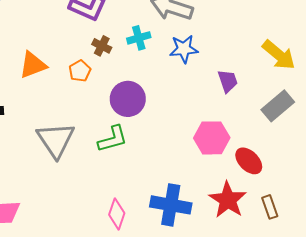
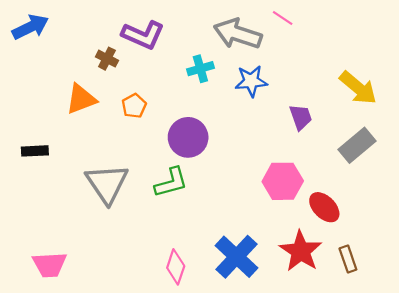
brown cross: (102, 46) -> (107, 59), moved
blue cross: (171, 205) -> (236, 257), turned 33

